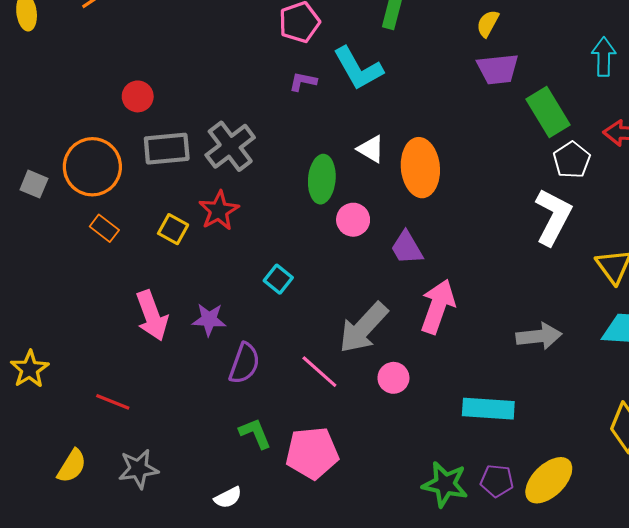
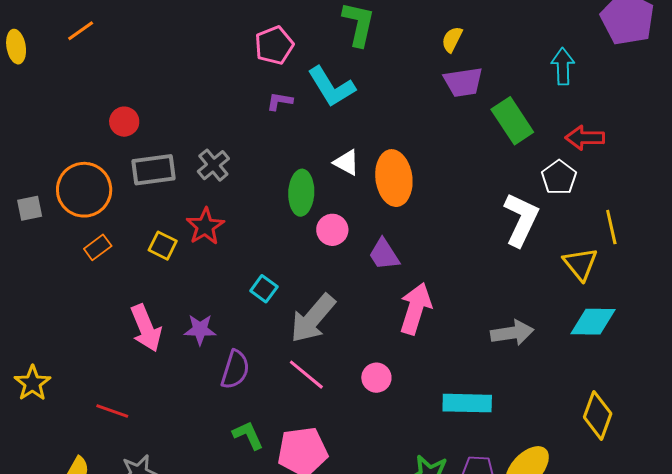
gray cross: (230, 146) -> (213, 165), size x0.7
white pentagon: (572, 160) -> (559, 177), moved
gray square: (34, 184) -> (30, 208), turned -32
orange rectangle: (104, 228) -> (98, 247), turned -72
gray arrow: (363, 328) -> (313, 318), moved

